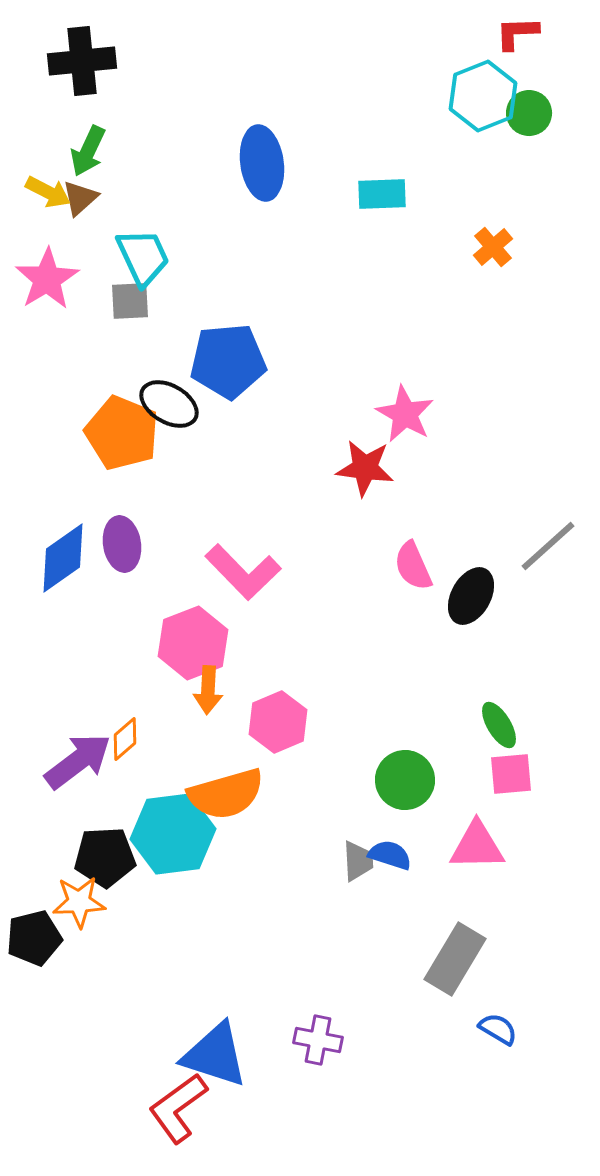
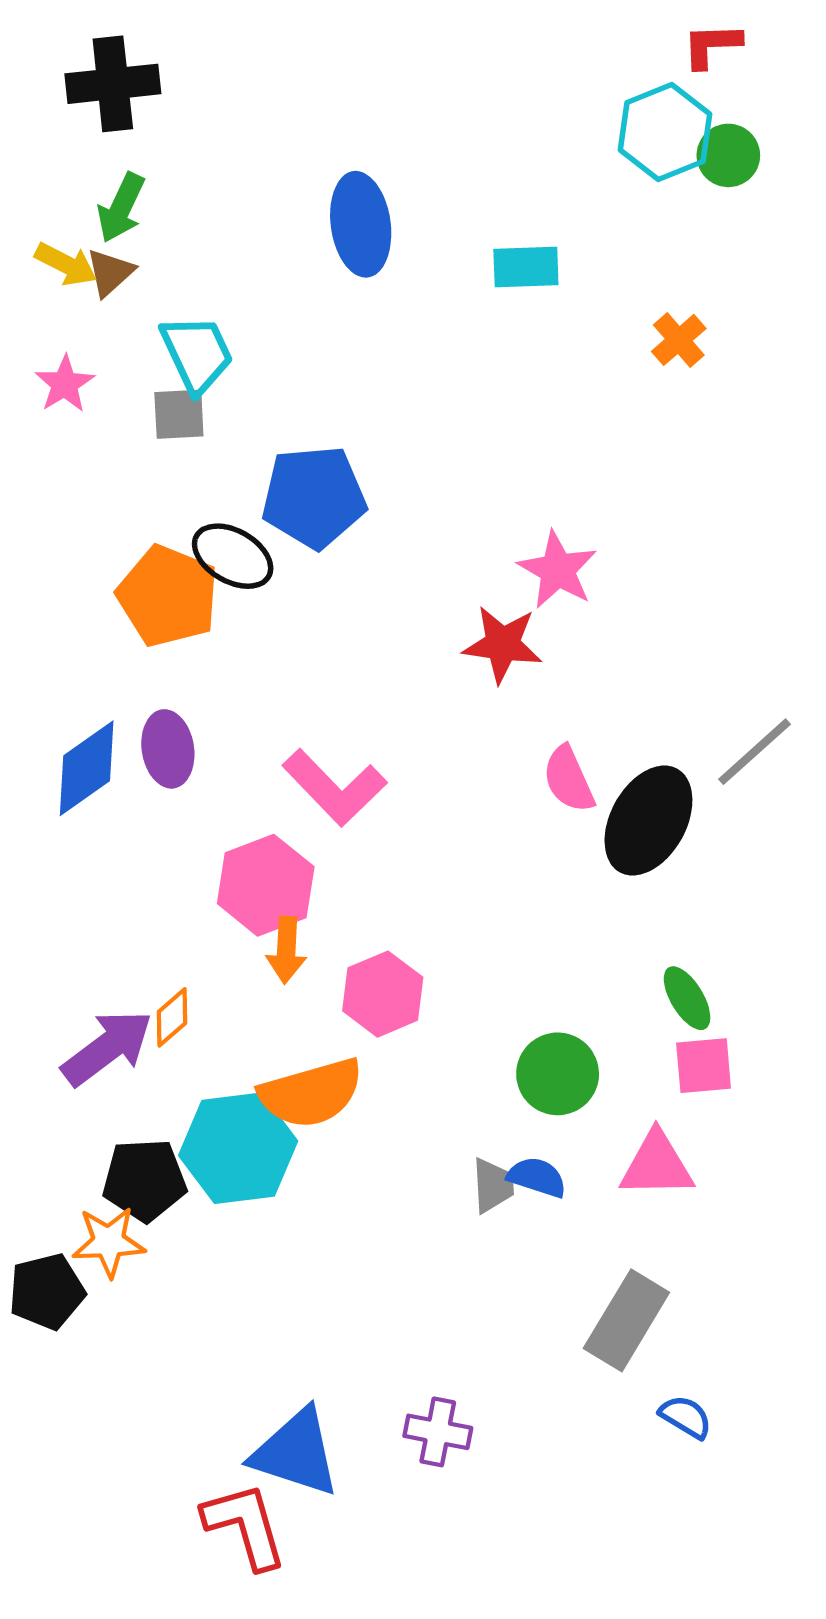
pink star: (47, 279) -> (65, 384), size x0.7
black ellipse: (471, 596) -> (648, 821), size x1.4
red L-shape: (178, 1108) -> (245, 1526), turned 110

